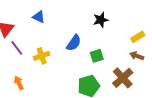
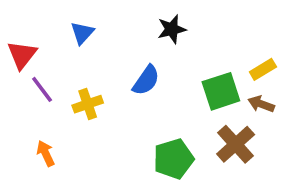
blue triangle: (39, 17) -> (82, 33), turned 48
black star: (101, 20) -> (172, 29), moved
green square: (97, 56) -> (221, 91), moved, size x1.5

